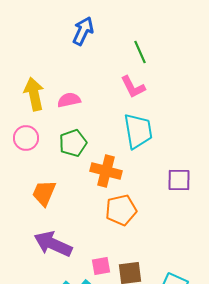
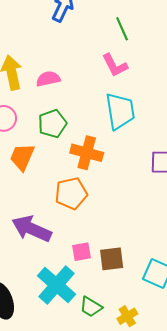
orange trapezoid: (44, 193) -> (22, 157), moved
orange pentagon: (121, 210) -> (71, 193), moved

